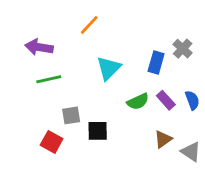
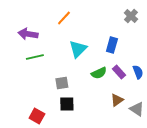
gray cross: (183, 49) -> (131, 16), moved
gray square: (71, 115) -> (62, 83), moved
black square: (98, 131) -> (67, 104), moved
red square: (52, 142) -> (37, 116), moved

